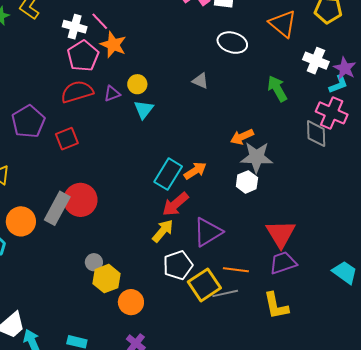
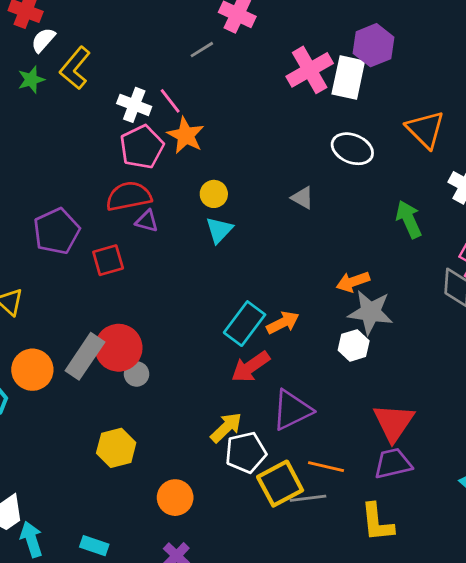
purple triangle: (112, 94) -> (147, 221), moved, turned 30
yellow arrow: (163, 231) -> (226, 427), moved
gray circle: (94, 262) -> (137, 374), moved
yellow hexagon: (107, 279) -> (116, 448), moved

